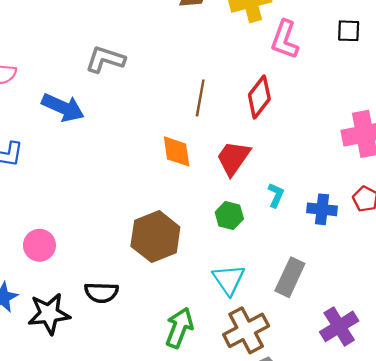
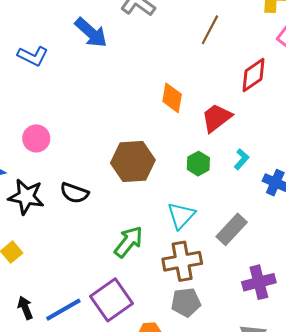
brown line: (200, 98) -> (210, 30), moved

